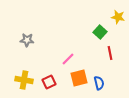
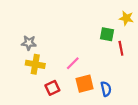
green square: (100, 32) -> (107, 34), turned -32
red line: (110, 53) -> (121, 48), moved
yellow cross: (24, 80) -> (35, 64), moved

